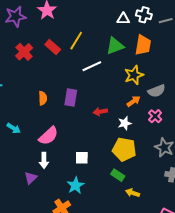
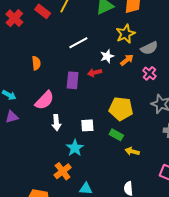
white line: (92, 66) -> (78, 43), moved
purple rectangle: (71, 97) -> (73, 80), moved
white star: (125, 123) -> (107, 56), moved
white square: (82, 158) -> (87, 125), moved
white arrow: (44, 160) -> (56, 123), moved
purple triangle: (31, 178) -> (12, 117), moved, turned 32

